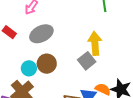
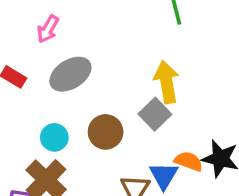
brown circle: (47, 64) -> (106, 132), moved

